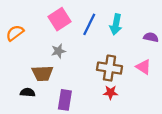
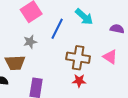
blue line: (89, 24) -> (57, 29), moved
cyan arrow: (116, 24) -> (84, 17), turned -60

